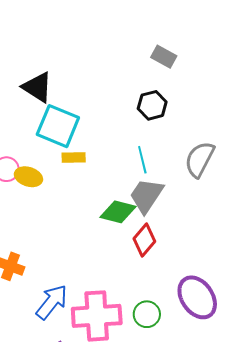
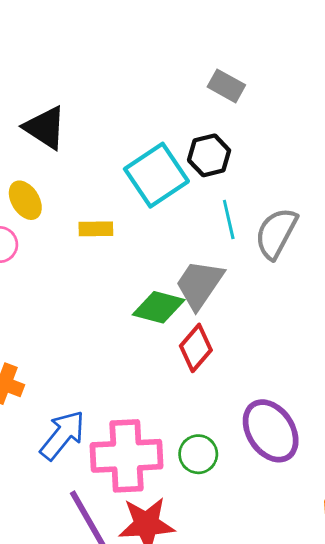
cyan square: (58, 126) -> (156, 175), moved, turned 33
cyan line: (142, 160) -> (229, 219), moved
yellow ellipse: (28, 177) -> (25, 200), moved, turned 40

